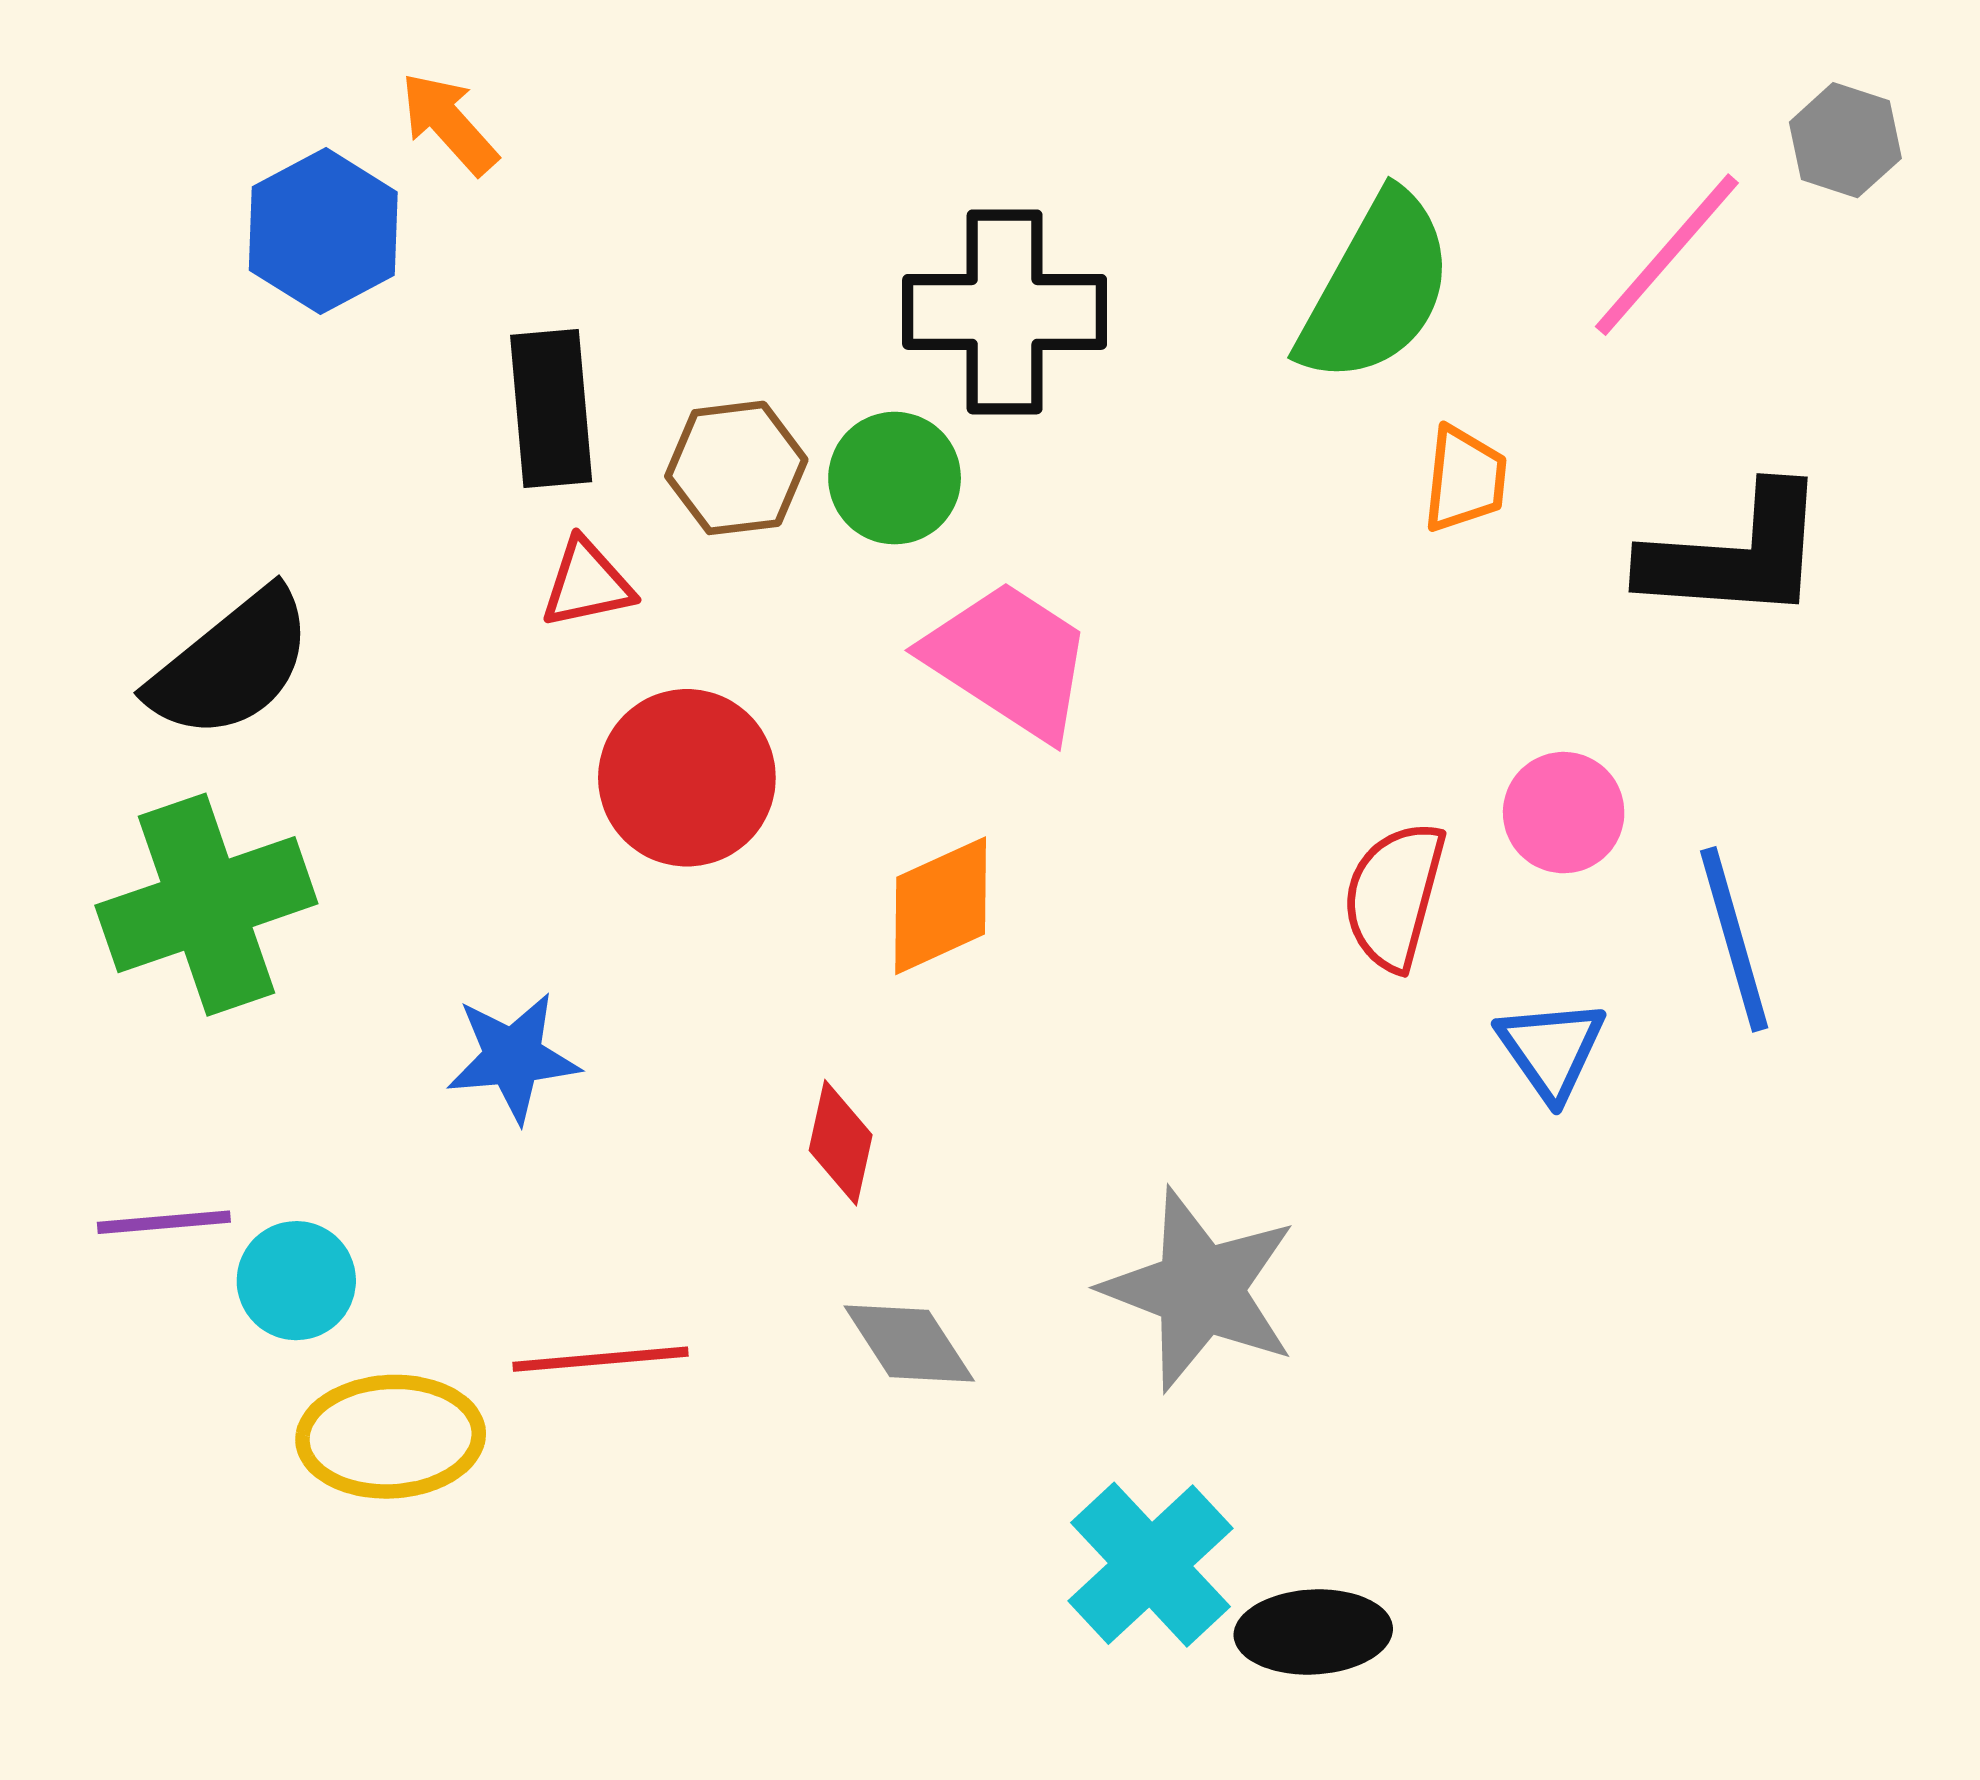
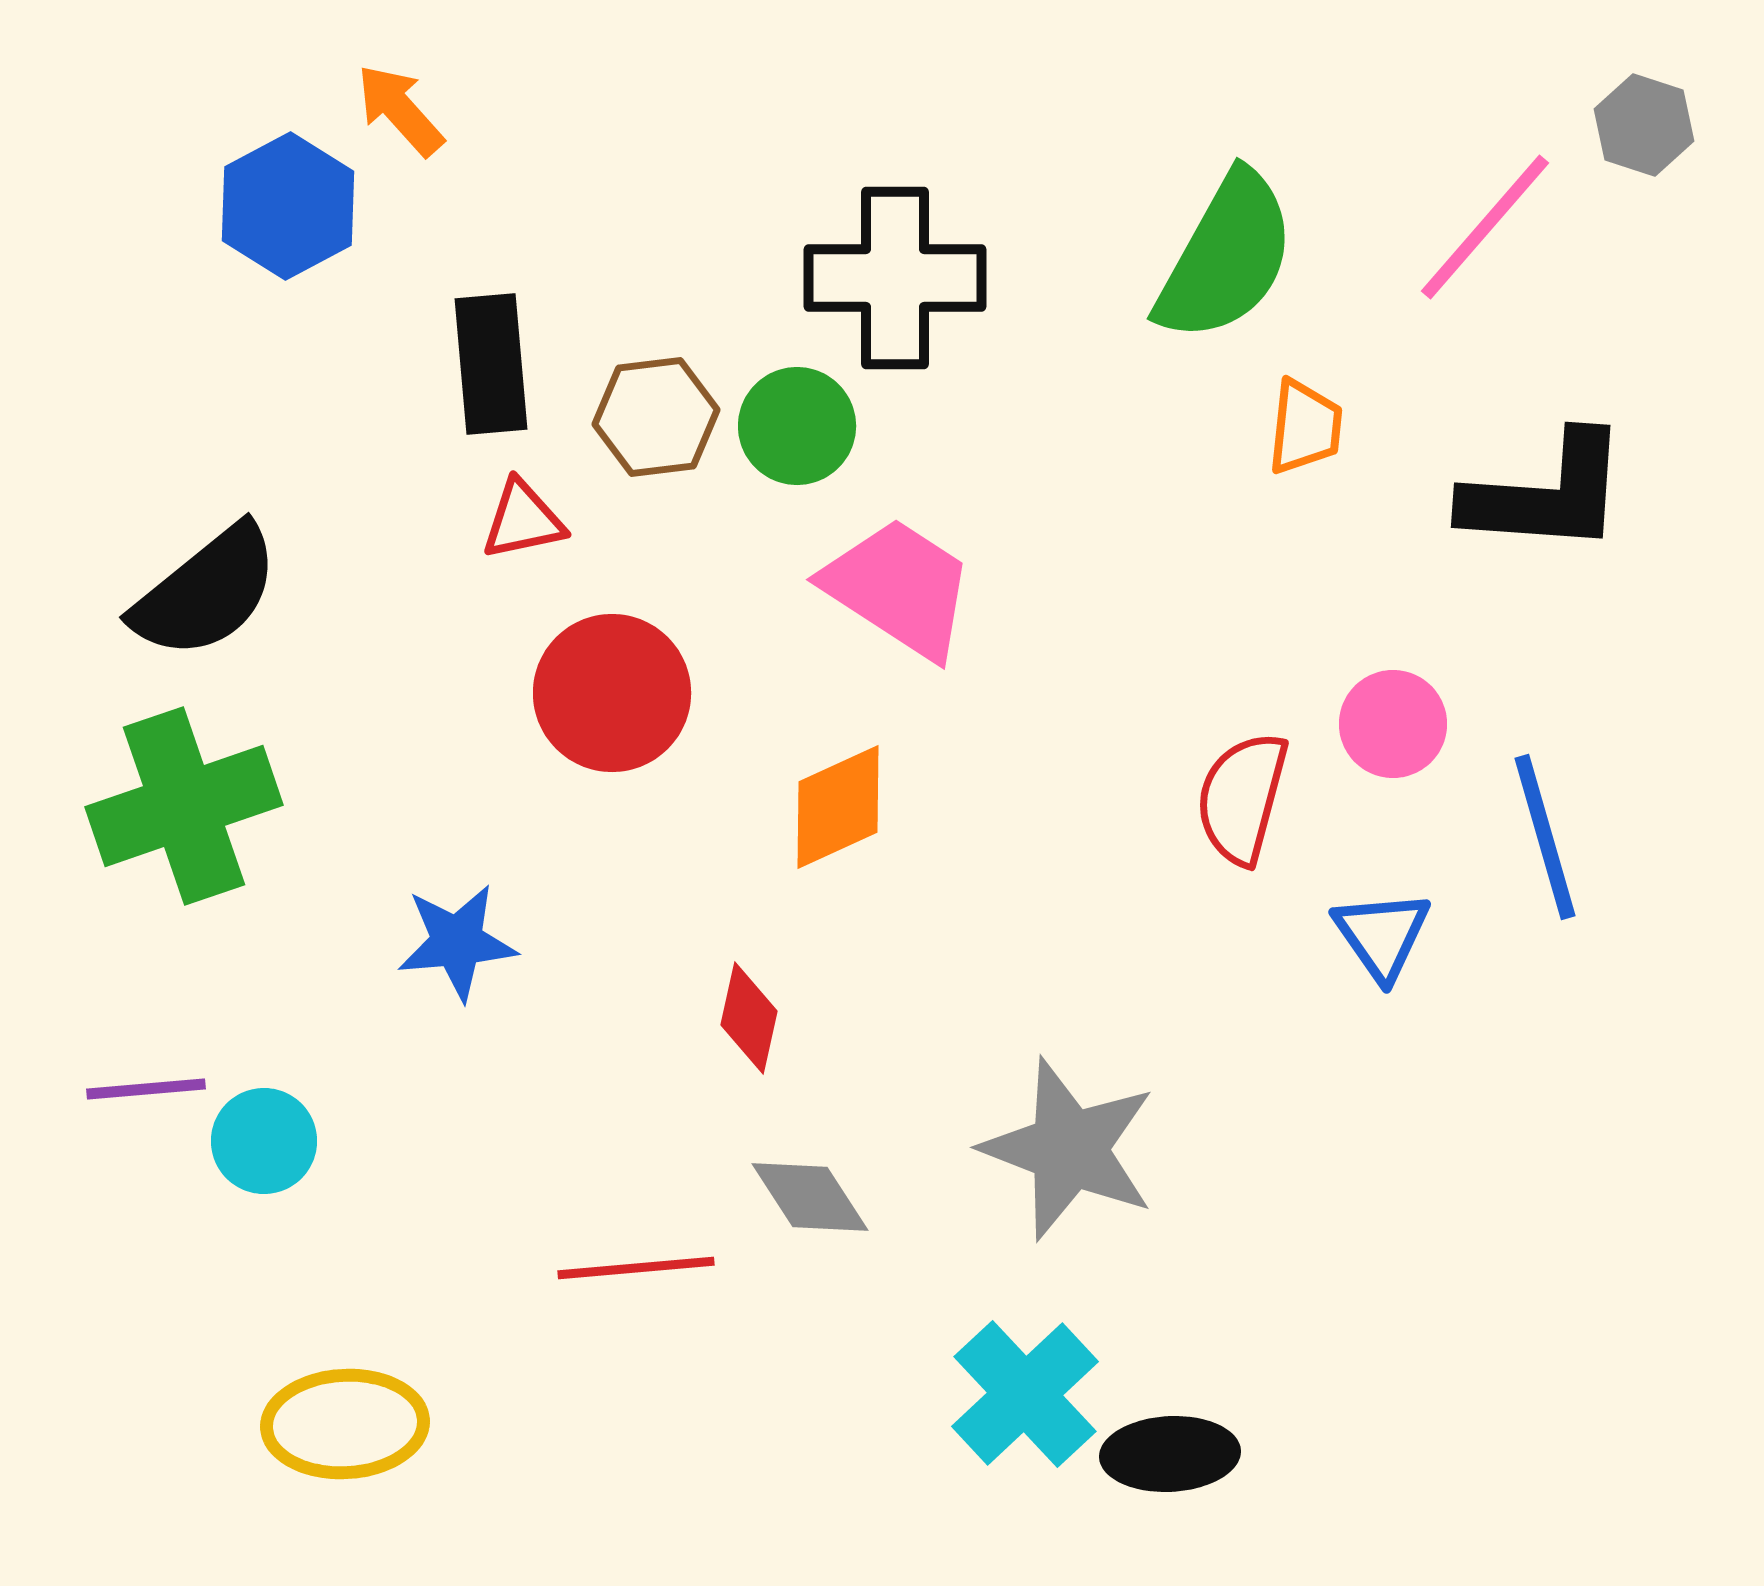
red line: (600, 1359) -> (636, 1268), moved
yellow ellipse: (391, 1437) -> (345, 1424), moved

